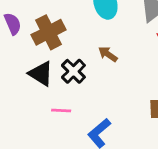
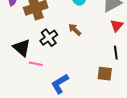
black triangle: (41, 74) -> (22, 48), moved

